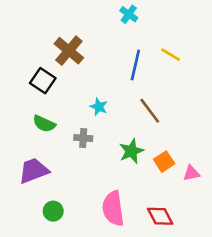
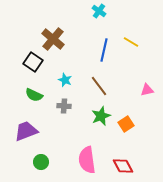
cyan star: (99, 107) -> (65, 80), moved
brown line: (150, 111) -> (99, 86), moved
pink triangle: (191, 173) -> (147, 90), moved

